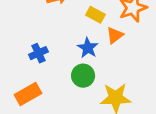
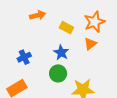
orange triangle: (115, 35) -> (90, 44), moved

